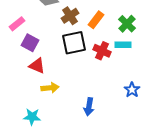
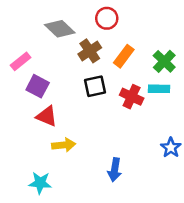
black square: (74, 43) -> (95, 86), size x0.7

